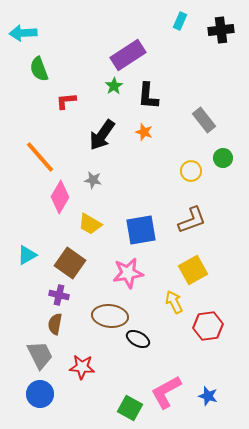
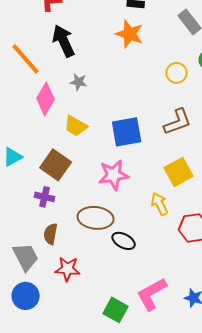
orange star: (144, 132) -> (130, 34), size x1.6
black arrow: (102, 135) -> (64, 41), moved, turned 120
brown semicircle: (55, 324) -> (51, 234), moved

